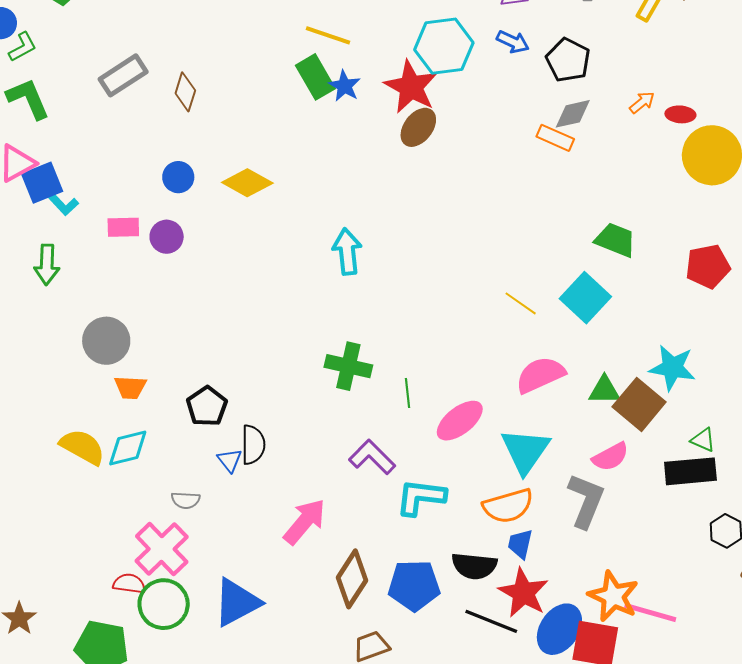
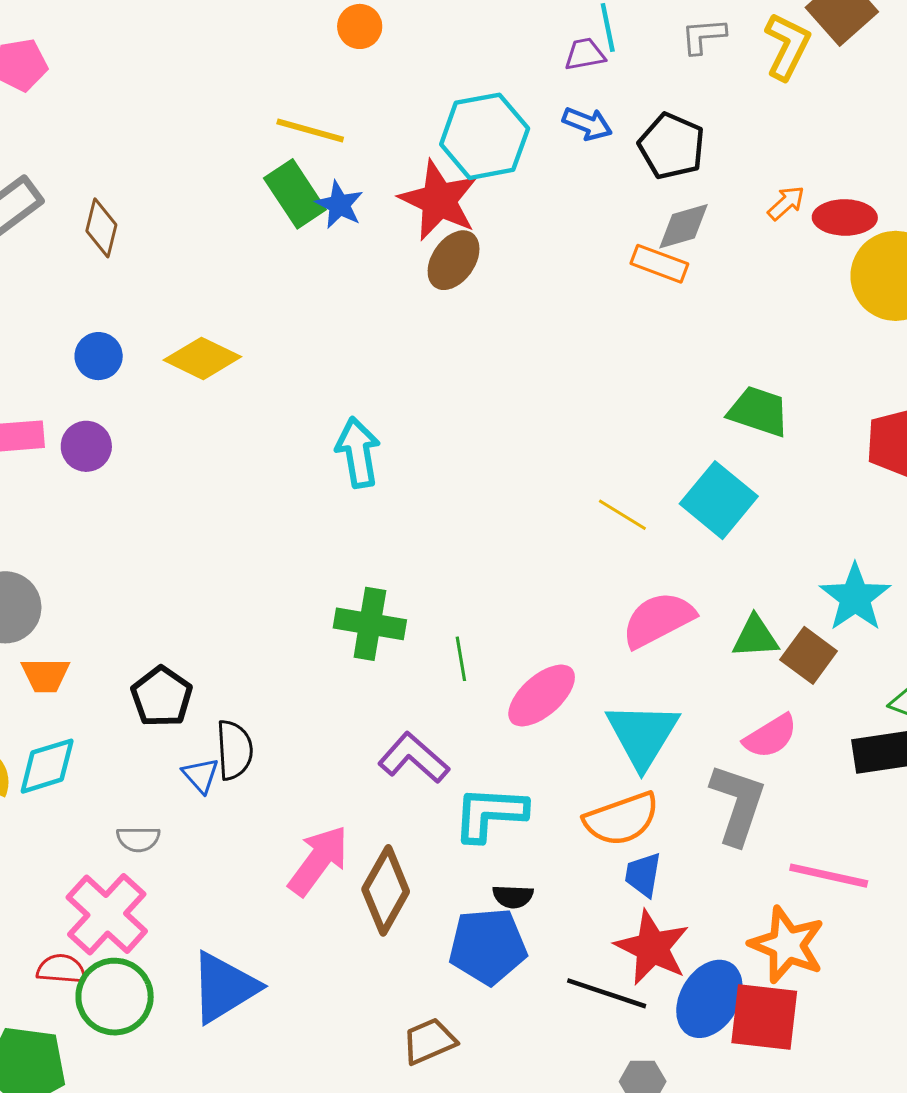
red ellipse: (680, 114) -> (845, 217), size x1.4
cyan star: (672, 368) -> (855, 597), turned 30
brown square: (639, 404) -> (809, 655), size x0.7
black semicircle: (474, 566) -> (513, 896), moved, size x0.6
brown diamond: (352, 579) -> (386, 890), moved
pink line: (650, 612) -> (829, 876), moved

